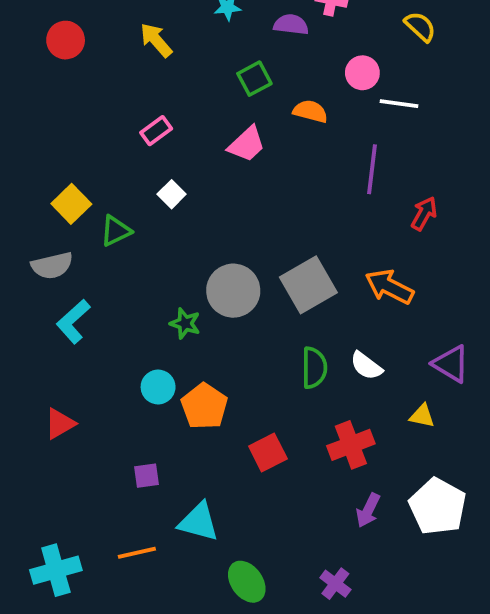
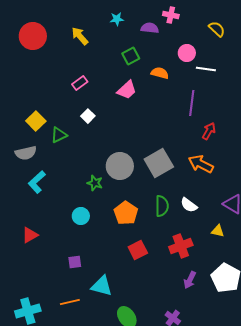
red circle: (66, 40) -> (33, 36), size x1.4
red arrow: (424, 214) -> (209, 131), moved
orange pentagon: (204, 406) -> (126, 213), moved

